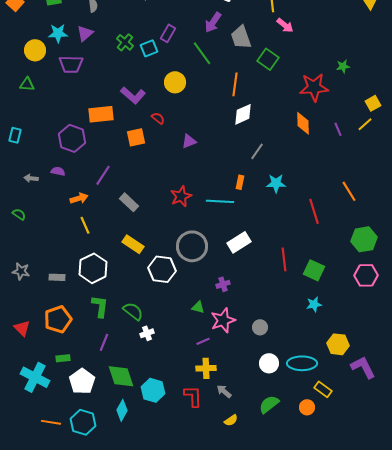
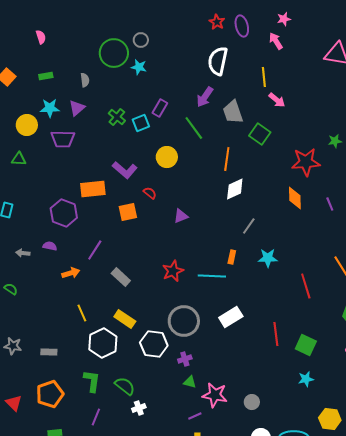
yellow line: (85, 225) -> (82, 313), moved
white hexagon: (93, 268) -> (103, 343), moved
purple cross: (223, 284) -> (185, 359), moved
pink star: (223, 320) -> (215, 395), turned 30

